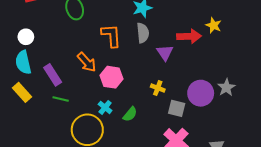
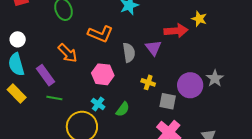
gray semicircle: (143, 33) -> (129, 53), moved
orange L-shape: (111, 36) -> (100, 34), turned 120
orange arrow: (87, 62) -> (68, 53), moved

